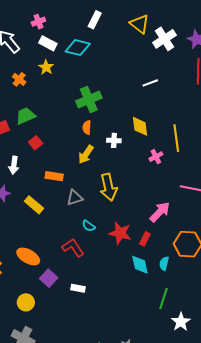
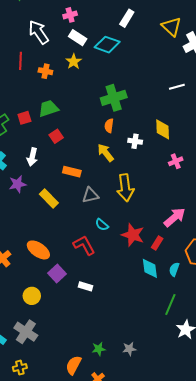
orange cross: (19, 79) -> (45, 71), turned -32
yellow arrow: (86, 154) -> (106, 153), turned 102

